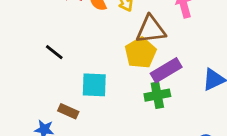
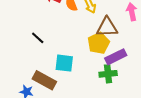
brown rectangle: (68, 111) -> (44, 80), size x1.6

